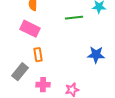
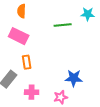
blue star: (96, 55) -> (74, 78), moved

